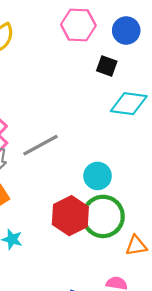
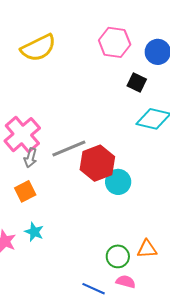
red hexagon: (70, 216) -> (97, 163), moved
green circle: (103, 216) -> (118, 256), moved, size x0.6

